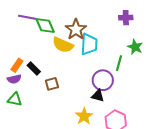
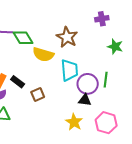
brown star: (76, 29) -> (67, 37), moved
cyan trapezoid: (89, 44) -> (69, 70), moved
green line: (119, 63) -> (106, 80), moved

